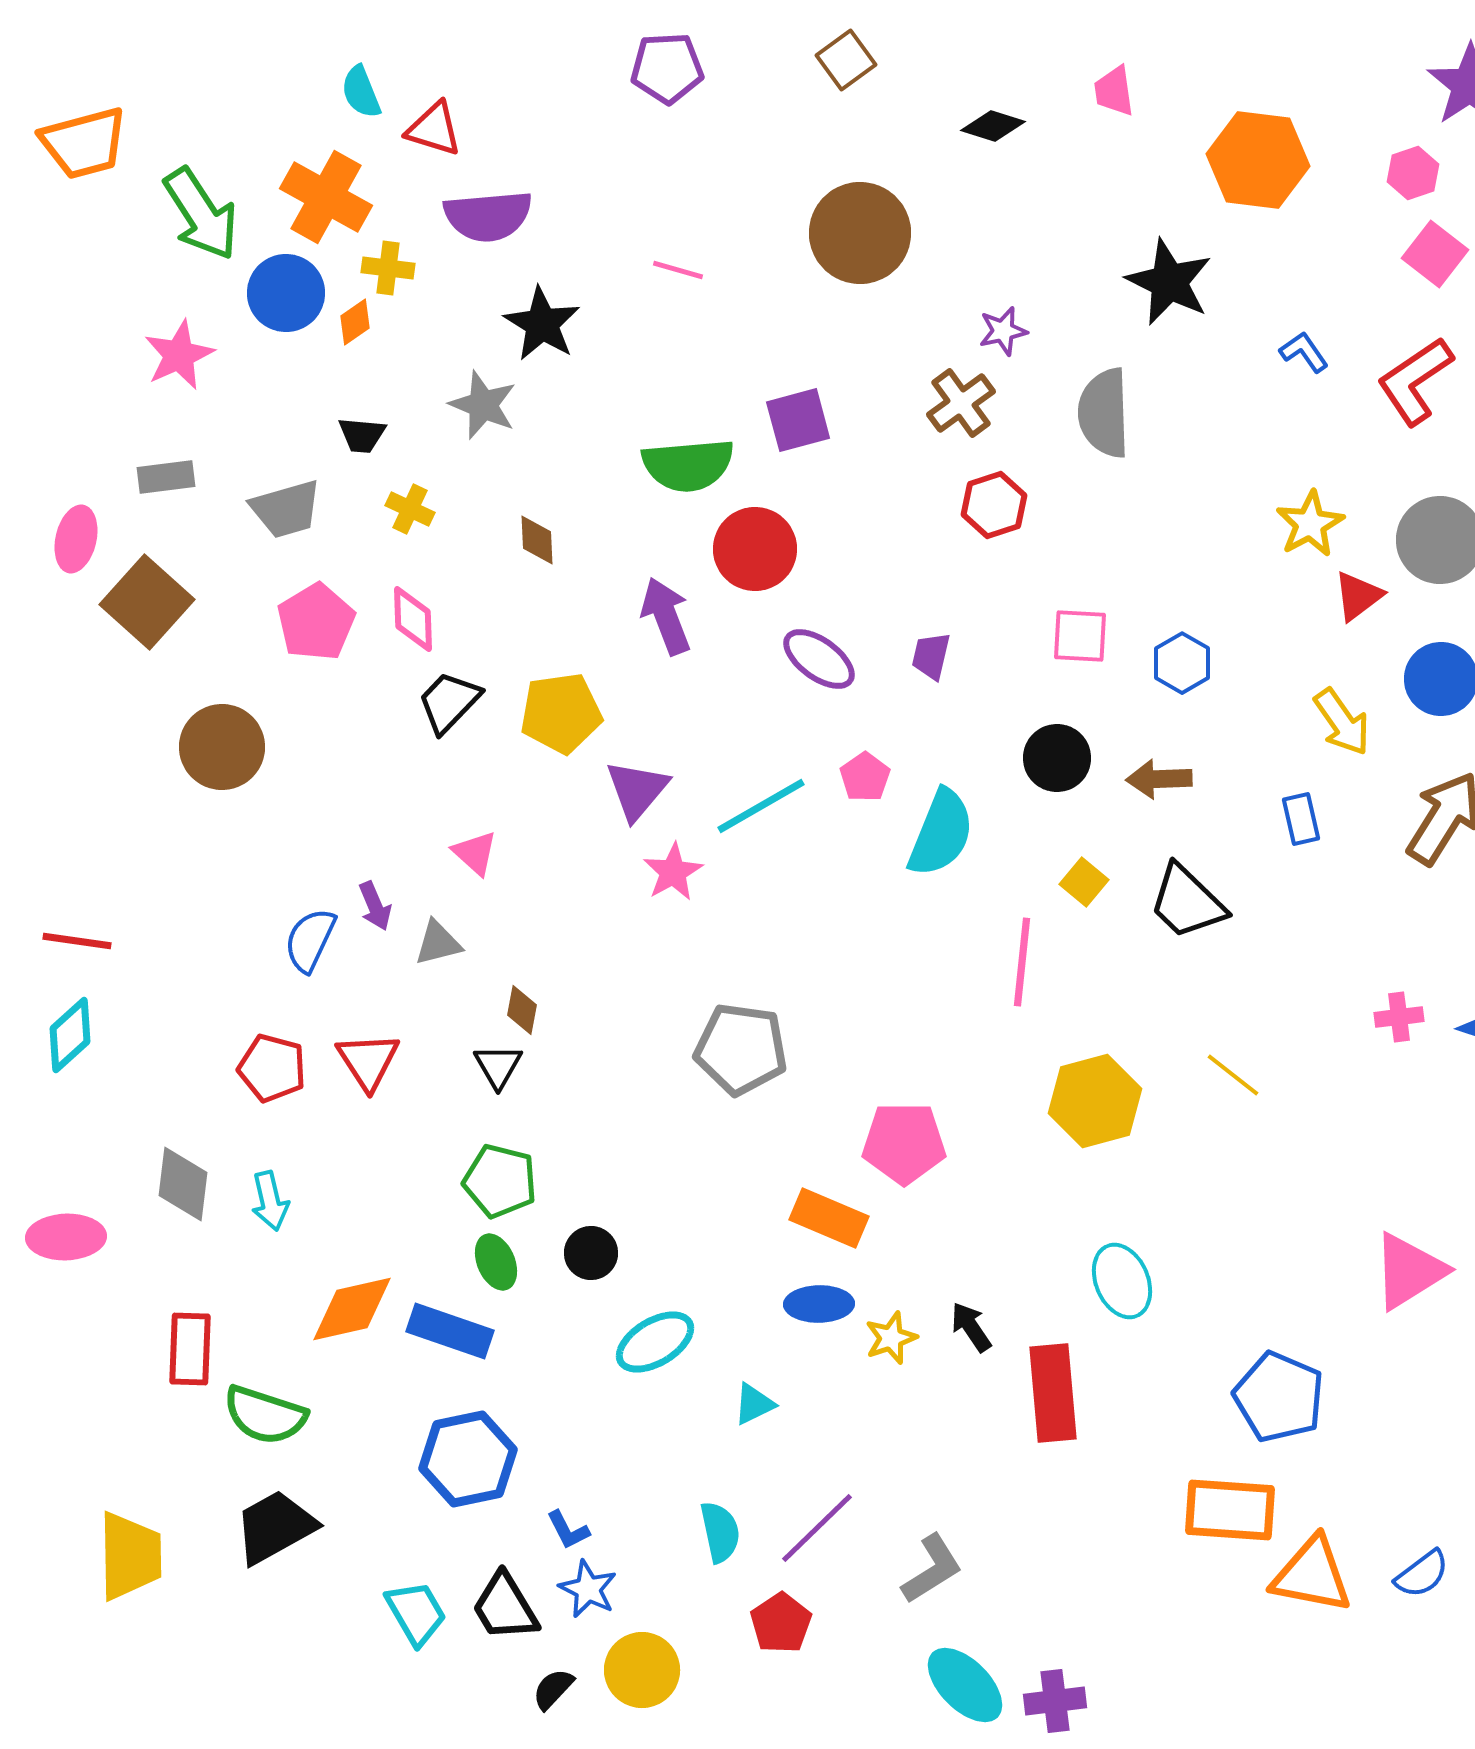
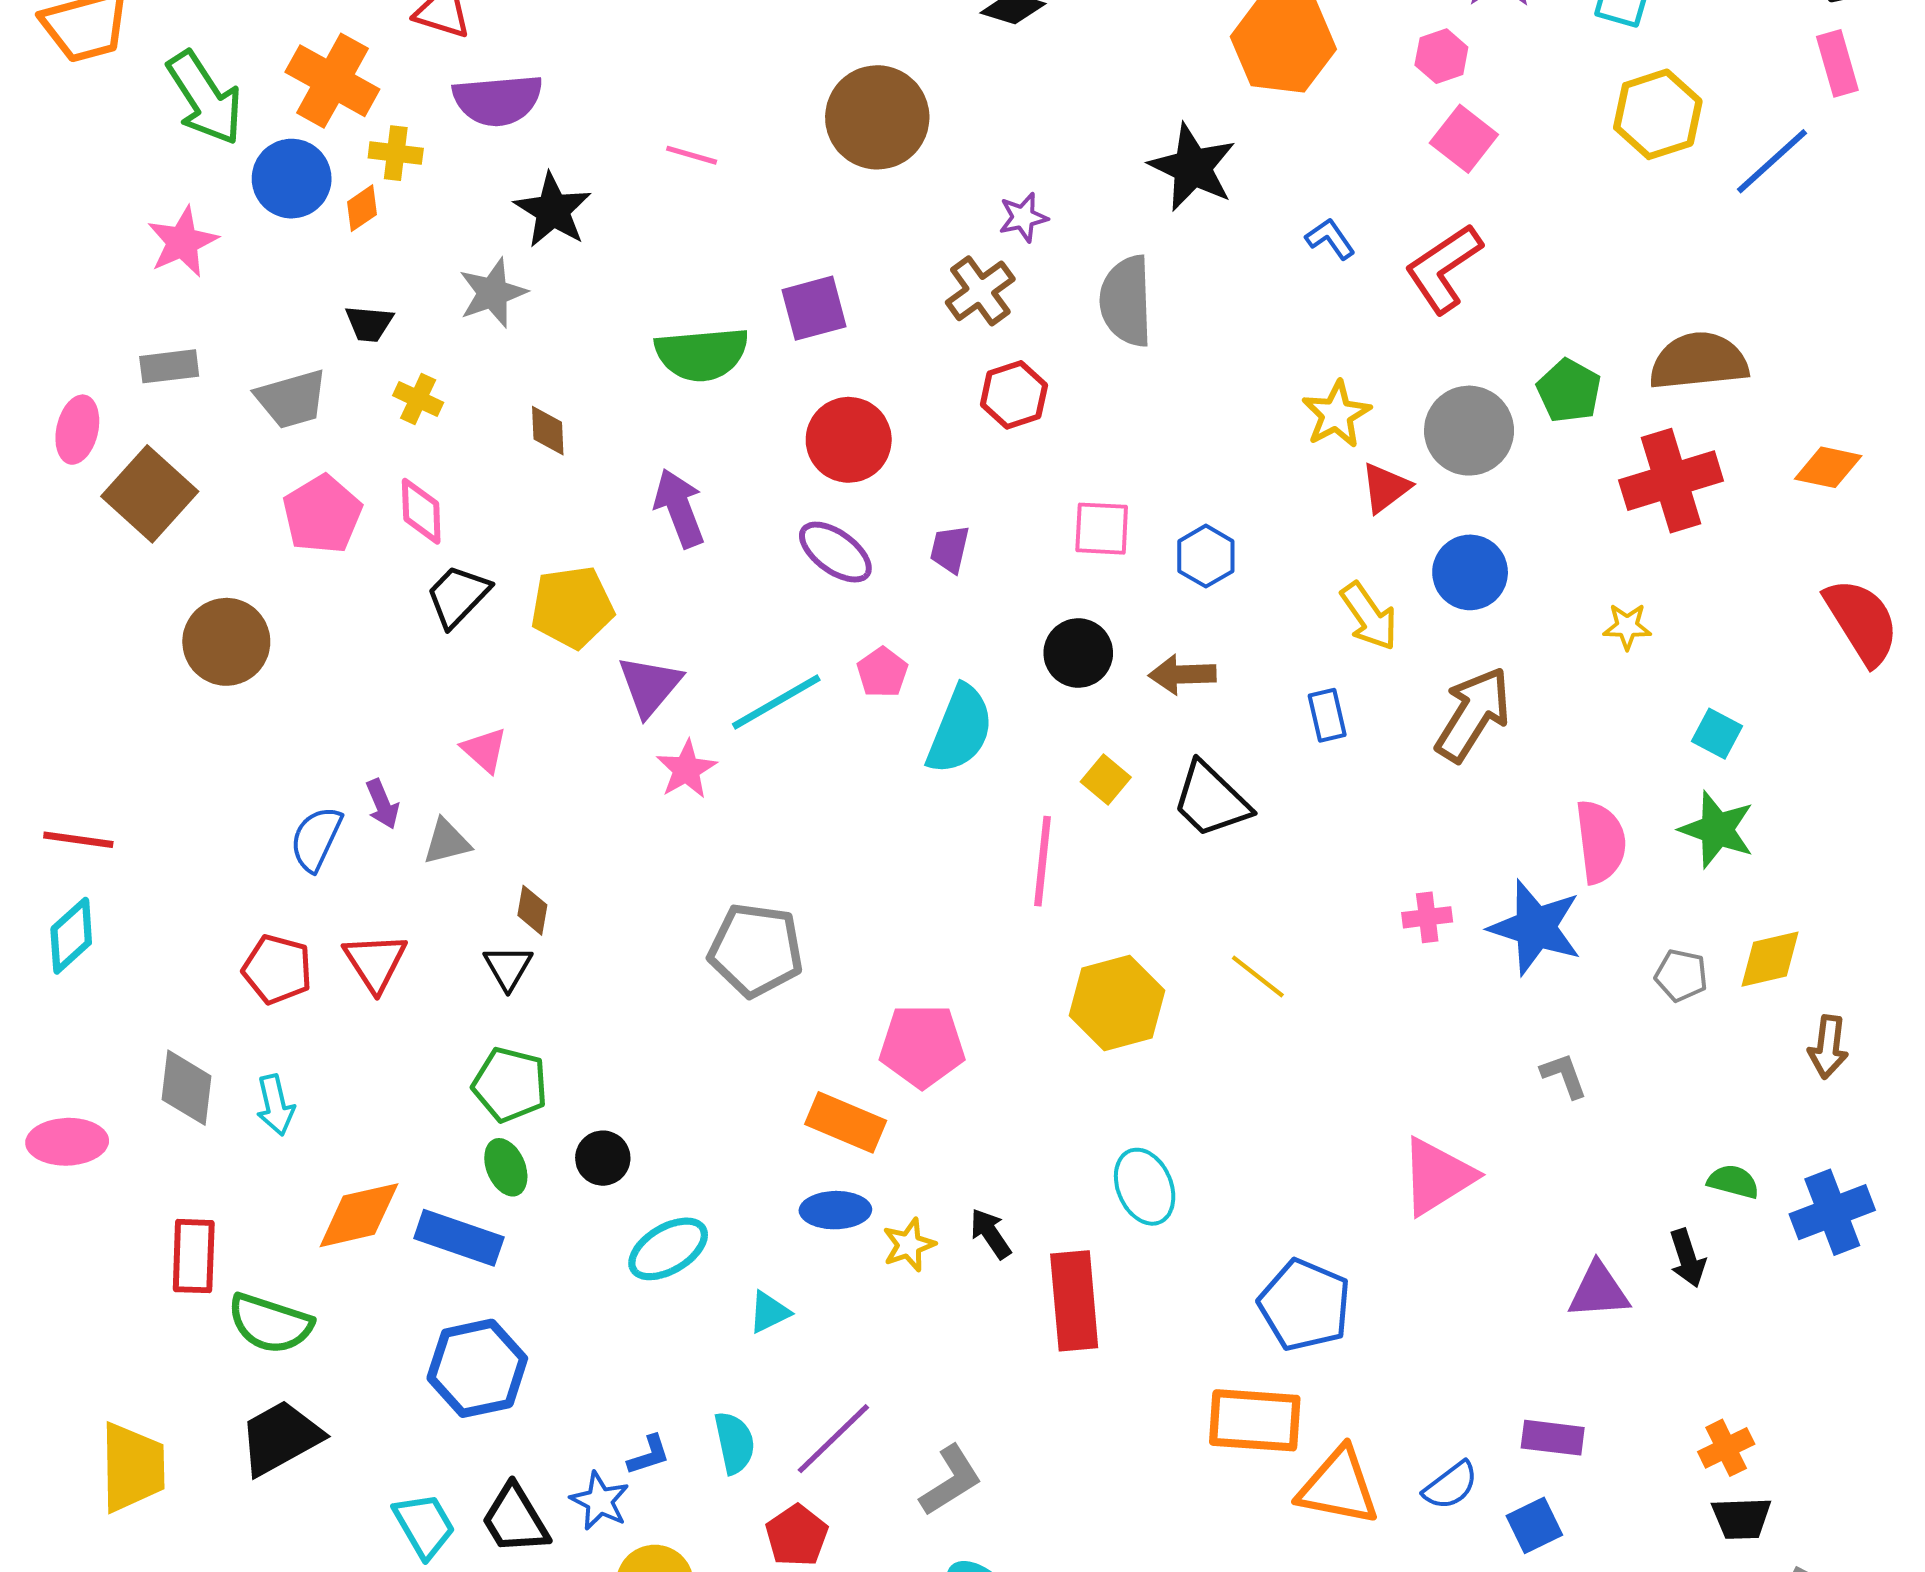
gray star: (483, 405) -> (493, 293), turned 30
red circle: (755, 549) -> (849, 440), moved
blue L-shape: (568, 1530) -> (649, 1455), moved, turned -81

